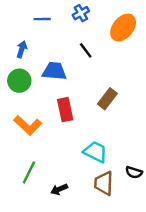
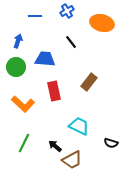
orange ellipse: (123, 28) -> (102, 23), turned 65
brown trapezoid: (104, 183) -> (72, 160), moved, turned -120
black arrow: (59, 189) -> (55, 146), moved, turned 64

